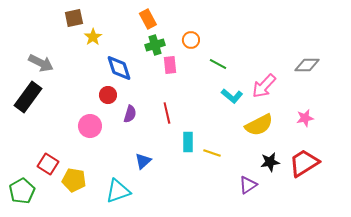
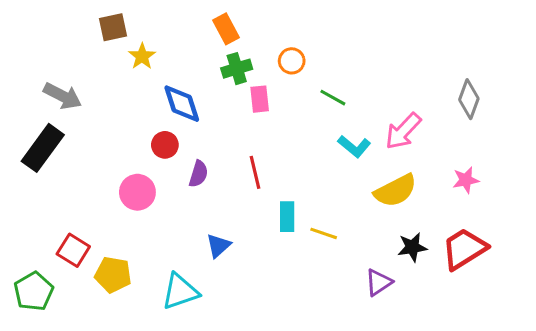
gray diamond: (307, 65) -> (469, 99), turned -70

